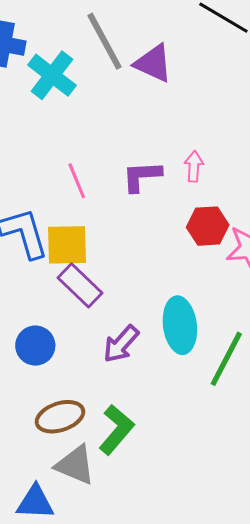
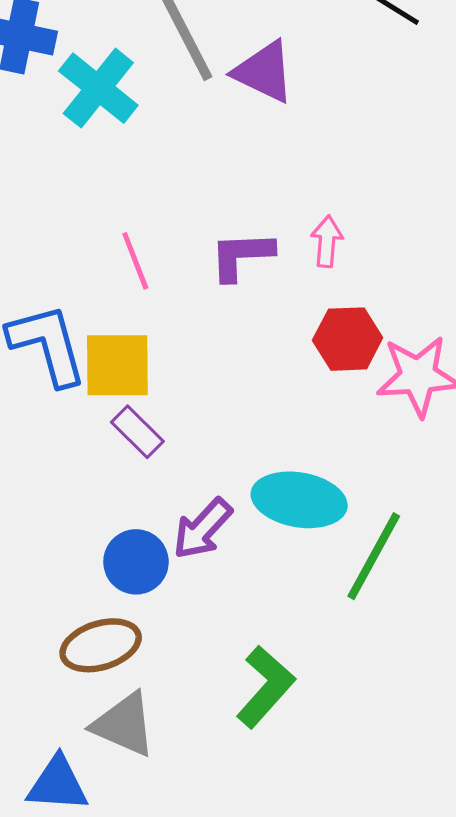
purple rectangle: (80, 285) -> (137, 432), size x0.7
cyan ellipse: (180, 325) -> (299, 500), turned -74
blue circle: (35, 346) -> (136, 562), moved
green L-shape: (116, 430) -> (265, 687), moved

